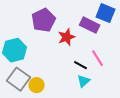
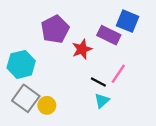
pink line: (98, 58) -> (118, 74), turned 66

